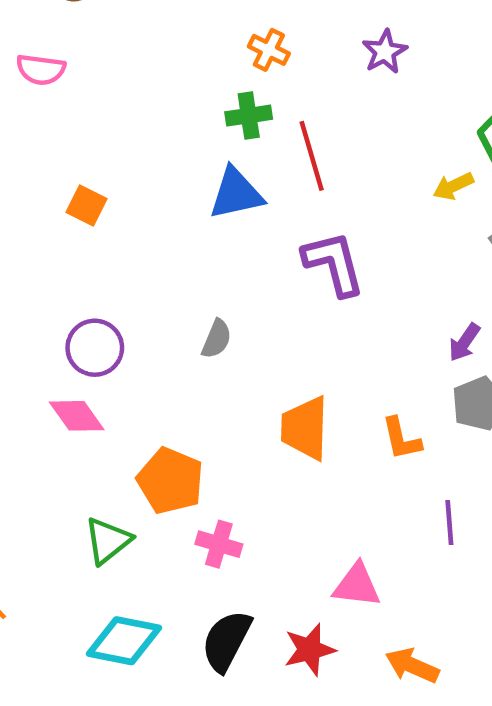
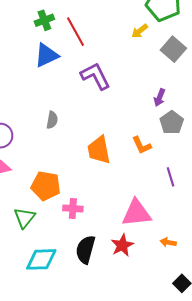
pink triangle: (357, 585) -> (136, 213), size x1.4
orange arrow: (412, 666) -> (168, 242), size x0.7

